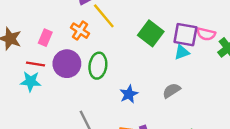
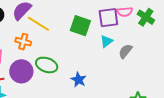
cyan triangle: (182, 52) -> (106, 41), moved
green ellipse: (98, 66) -> (47, 65), turned -60
gray semicircle: (172, 91) -> (125, 51), moved

